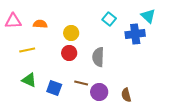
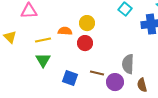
orange semicircle: (40, 24) -> (65, 31), moved
gray semicircle: (98, 57) -> (128, 64), moved
green triangle: (29, 80) -> (43, 60), moved, turned 35

